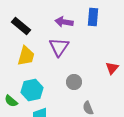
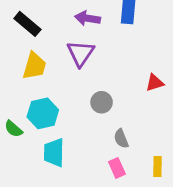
red triangle: (112, 68) -> (155, 83), turned 32

